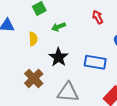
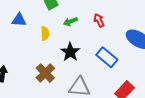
red arrow: (98, 17) -> (99, 20), moved
blue rectangle: (95, 62) -> (107, 57), turned 30

